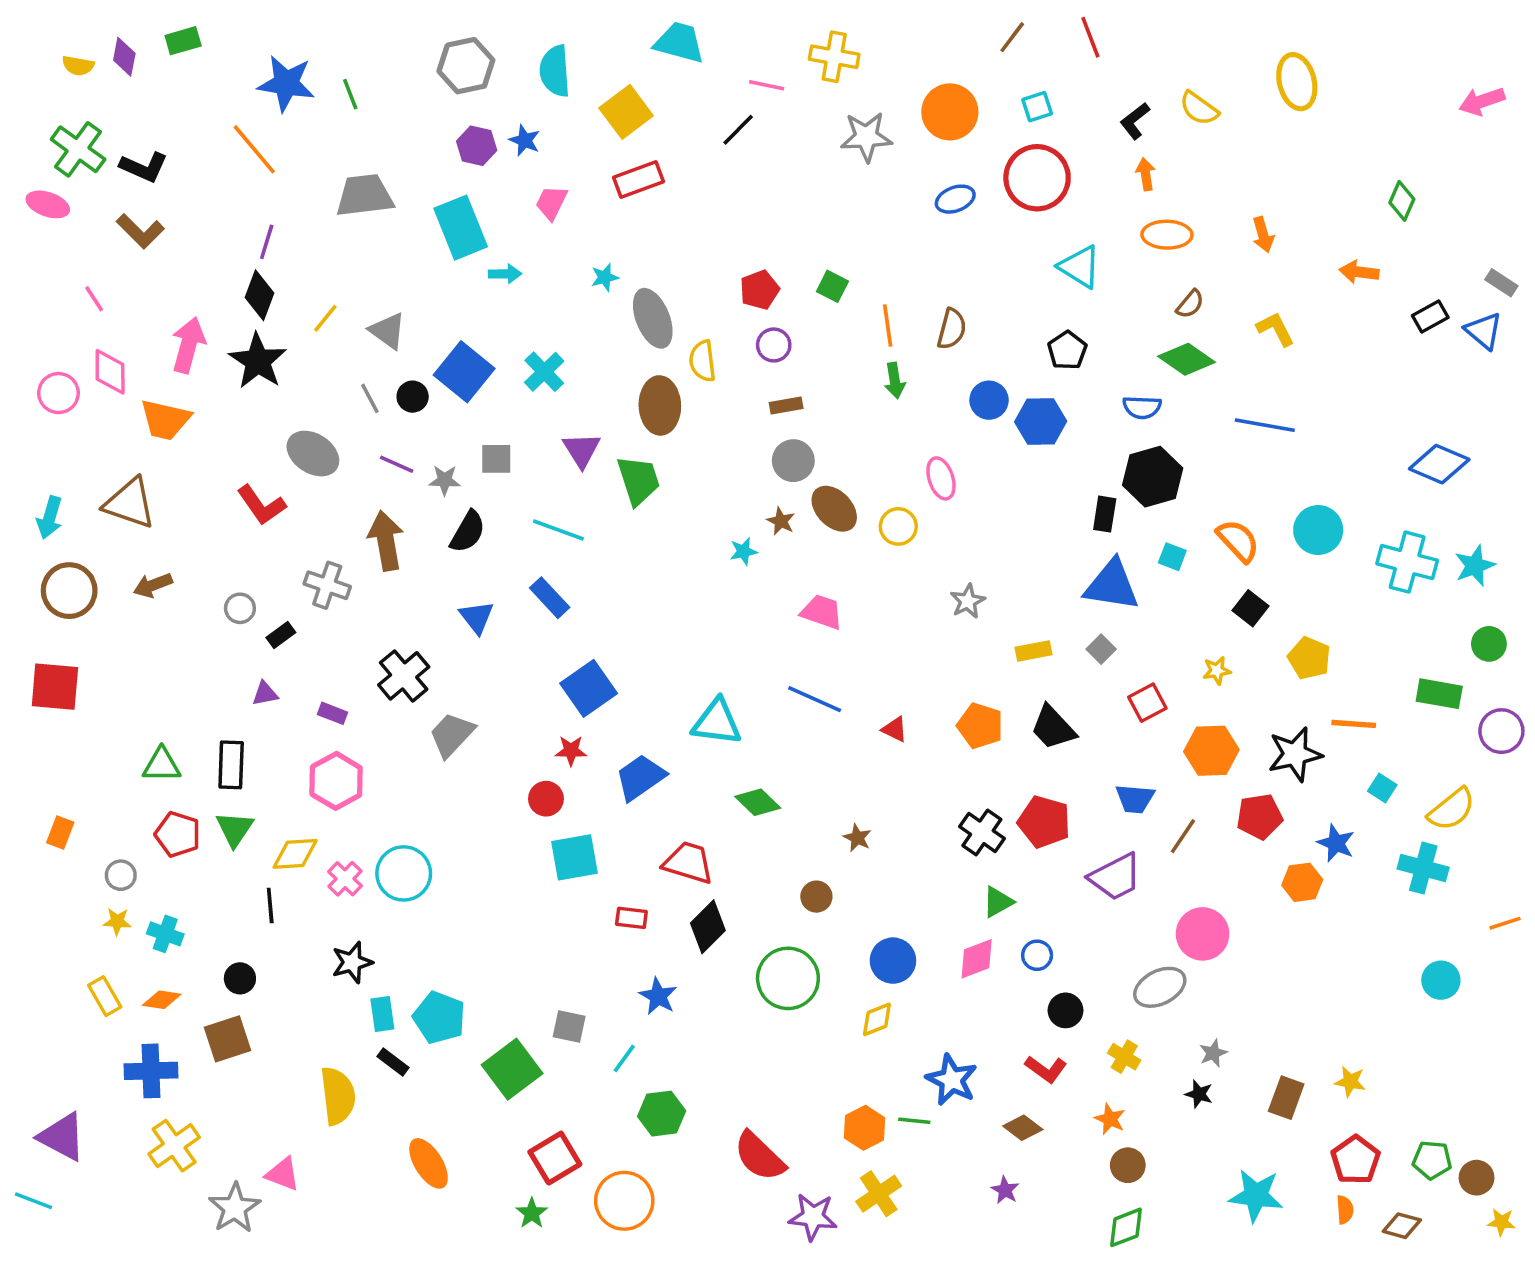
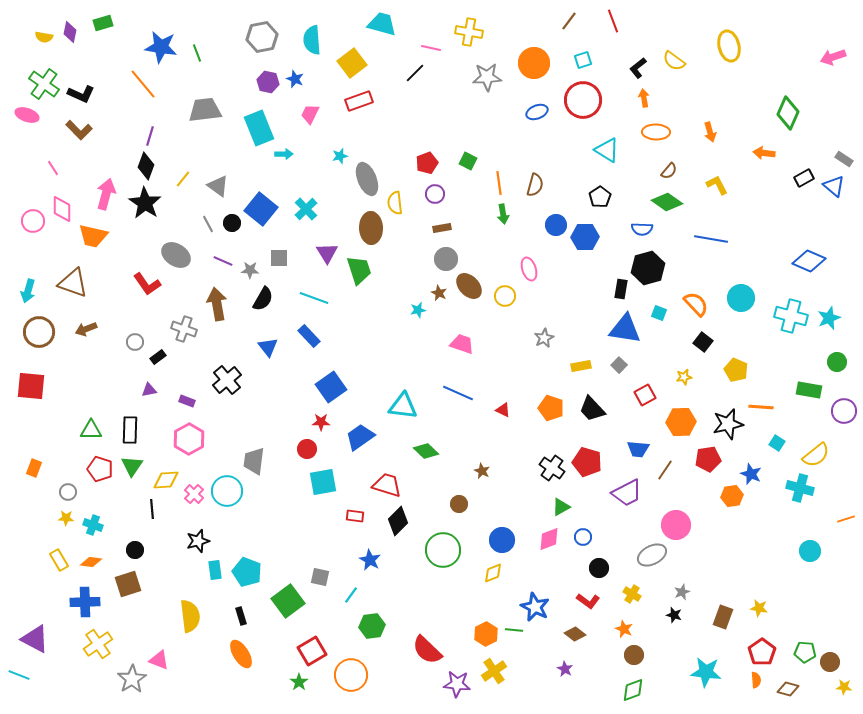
green diamond: (1402, 201) -> (788, 113), size x1.5
gray trapezoid: (452, 735) -> (254, 461), moved, turned -36
black rectangle: (393, 1062) -> (241, 616), moved, turned 36

